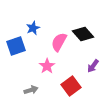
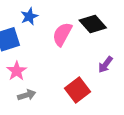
pink star: (47, 66) -> (17, 71), moved

